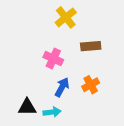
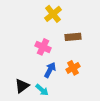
black triangle: (27, 107) -> (22, 86), turned -35
cyan arrow: (52, 112) -> (42, 90), turned 48

